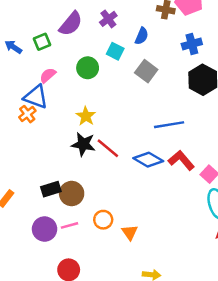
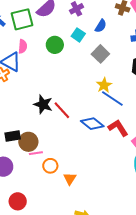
green square: (42, 42) -> (22, 19), size x1.6
pink semicircle: (48, 75) -> (23, 46), turned 128
yellow star: (86, 116) -> (104, 85), moved
blue line: (169, 125) -> (112, 99), turned 35
pink line: (70, 225) -> (36, 153), moved

